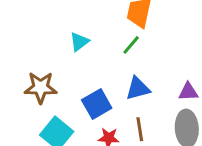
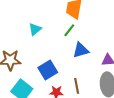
blue triangle: (138, 88) -> (81, 50), moved

